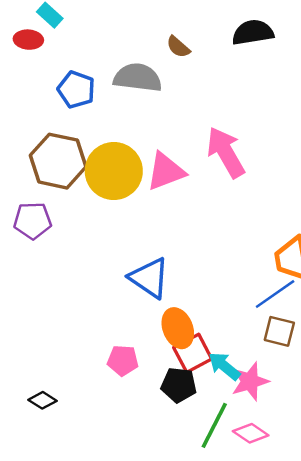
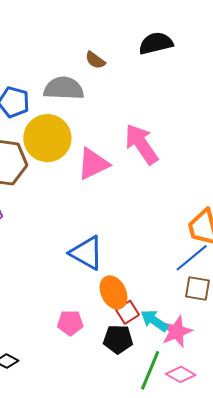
yellow circle: (114, 171) -> (47, 138), moved
red square: (193, 353) -> (127, 312), size x0.7

